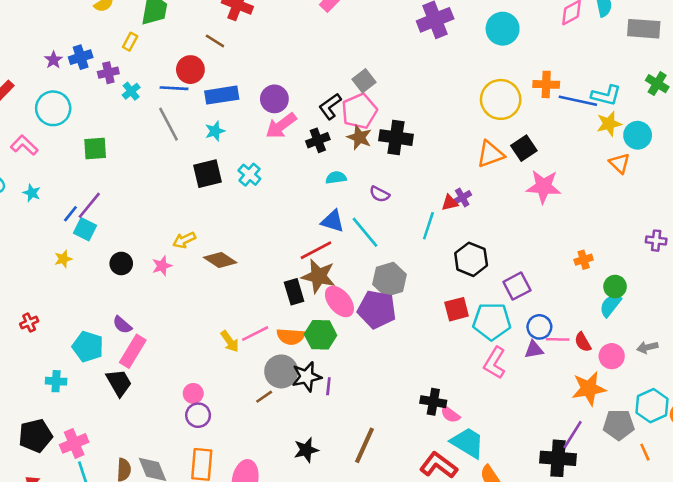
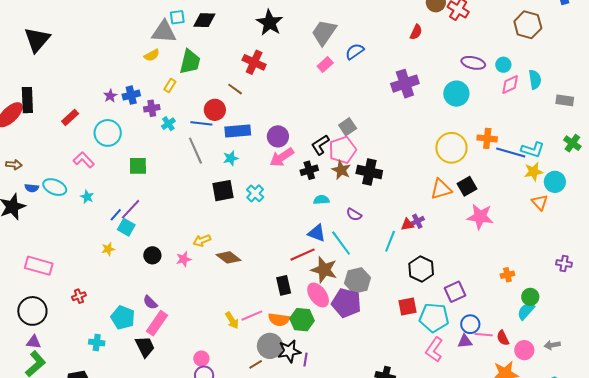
gray rectangle: (644, 29) -> (565, 100), size x0.7
brown star: (319, 276) -> (324, 270), moved

